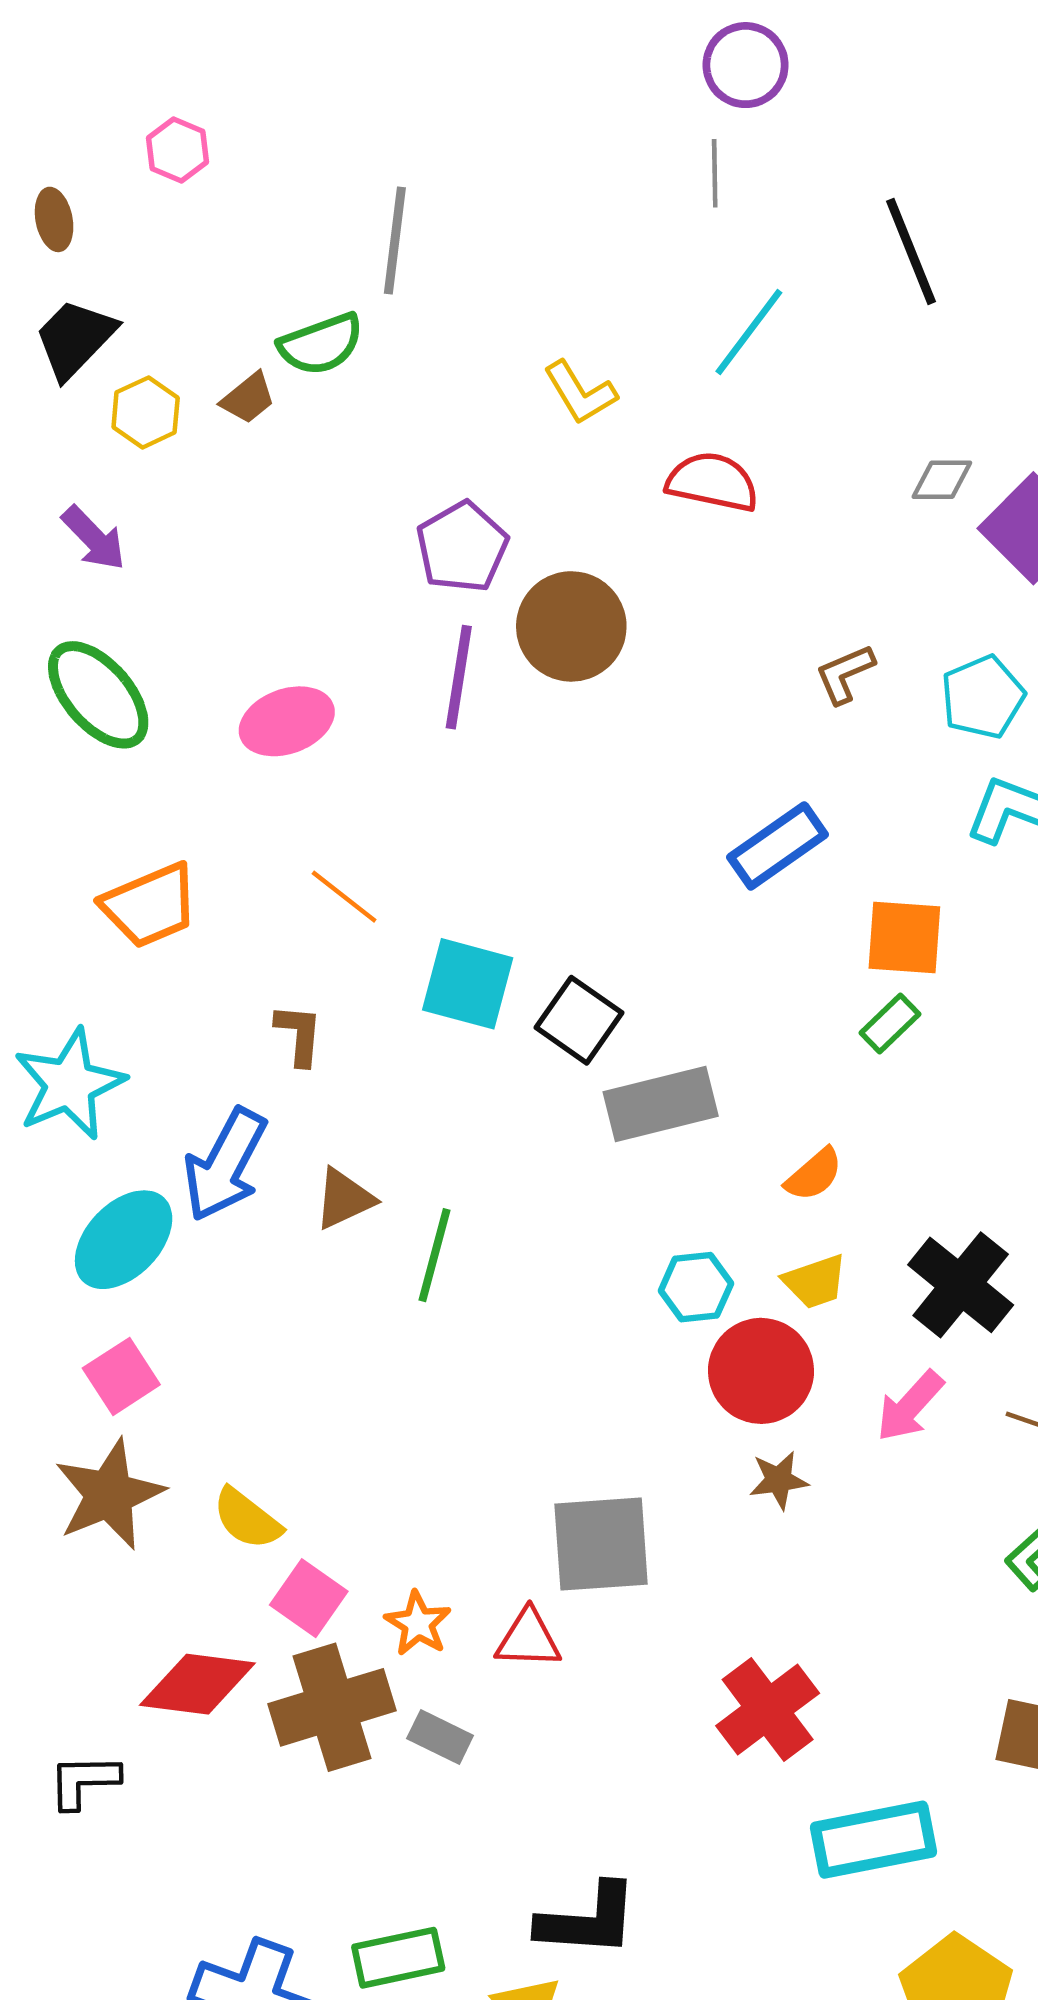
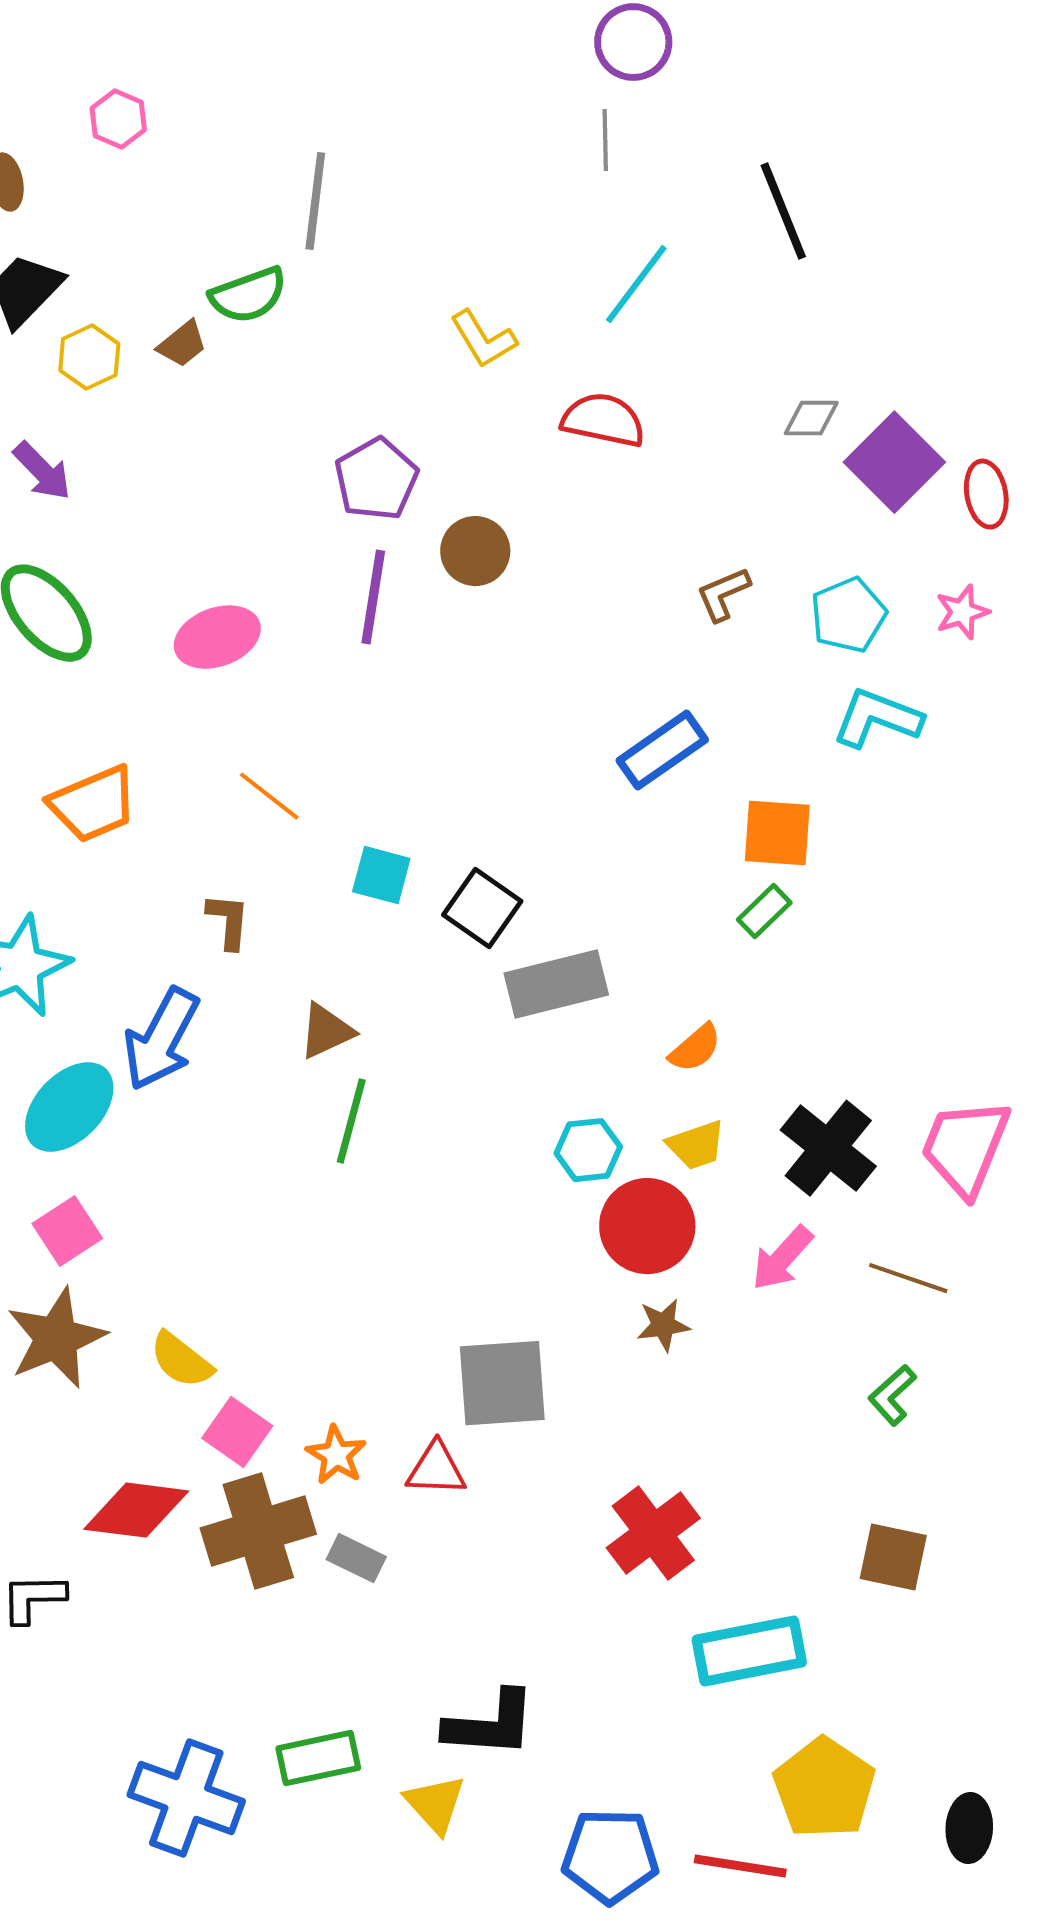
brown circle: (571, 626) -> (475, 551), size x0.7
cyan square: (468, 984) -> (381, 875), size x0.7
brown triangle: (344, 1199) -> (326, 1031), moved

